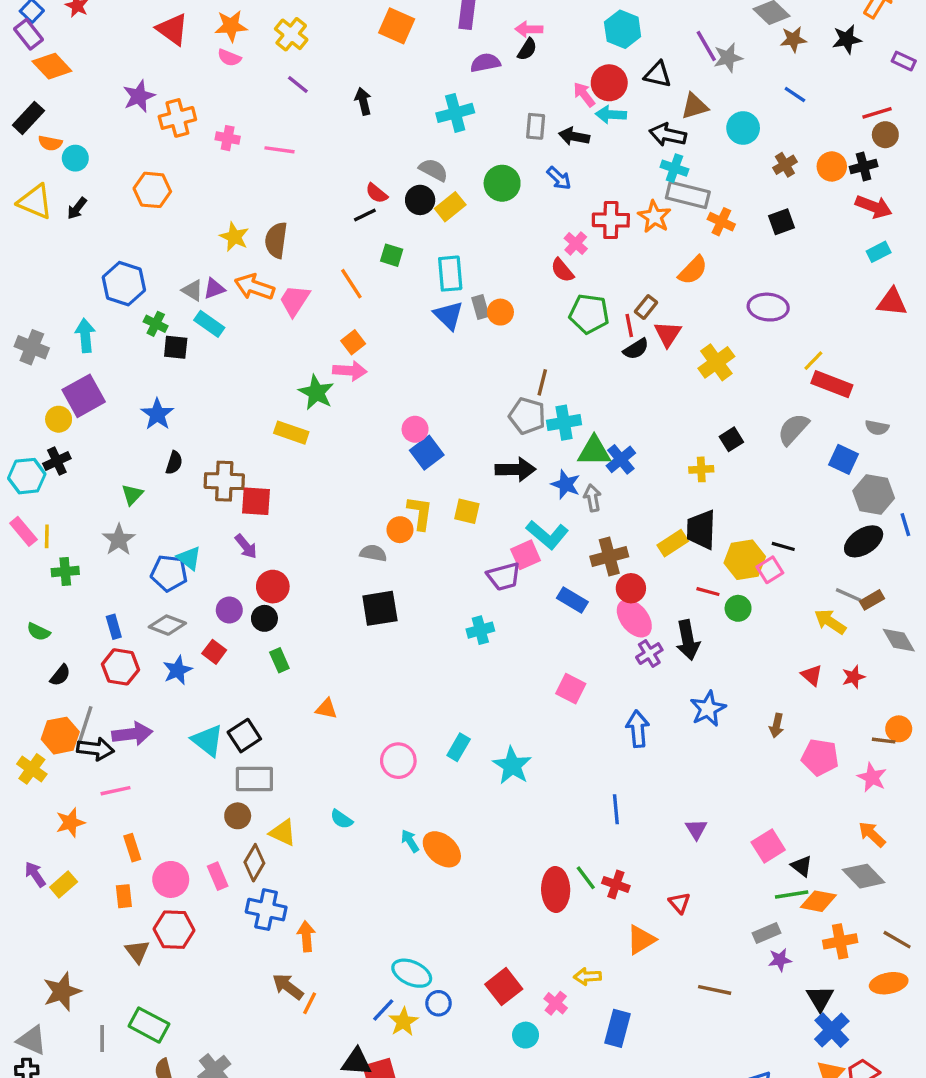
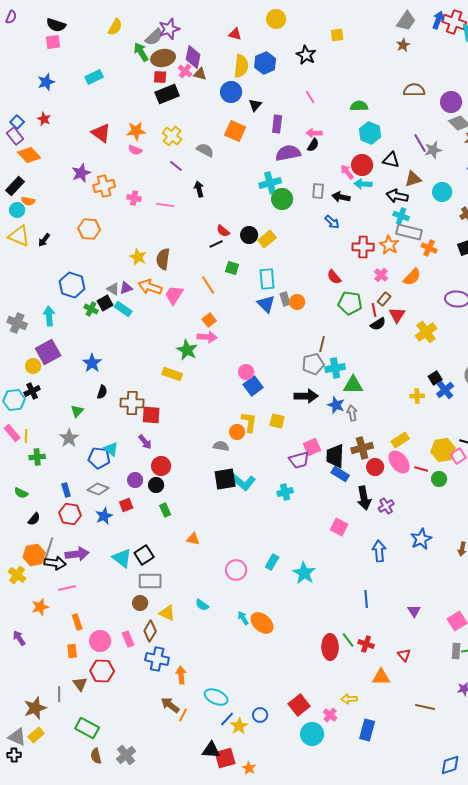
purple semicircle: (485, 63) -> (288, 153), size x1.4
black arrow: (363, 101) -> (199, 189), moved
cyan circle: (75, 158) -> (17, 210), moved
gray semicircle: (433, 170) -> (205, 150), moved
green circle: (502, 183) -> (282, 199), moved
pink cross: (576, 243) -> (381, 275), moved
black square: (176, 347) -> (105, 303), moved, turned -35
gray pentagon: (527, 416) -> (313, 364), turned -30
blue cross: (621, 459) -> (445, 390), moved
black trapezoid: (701, 530) -> (335, 456), moved
cyan L-shape: (547, 535) -> (243, 482), moved
pink ellipse: (634, 618) -> (399, 462), moved
black arrow: (688, 640) -> (364, 498), moved
red square: (214, 652) -> (126, 505), turned 32
yellow rectangle: (64, 884) -> (36, 735), moved
gray rectangle: (767, 933) -> (456, 651), moved, turned -63
orange triangle: (641, 940) -> (381, 677), turned 30
cyan ellipse: (412, 973) -> (216, 697), moved
cyan circle: (526, 1035) -> (312, 734), size x1.5
gray line: (102, 1038) -> (59, 694), moved

